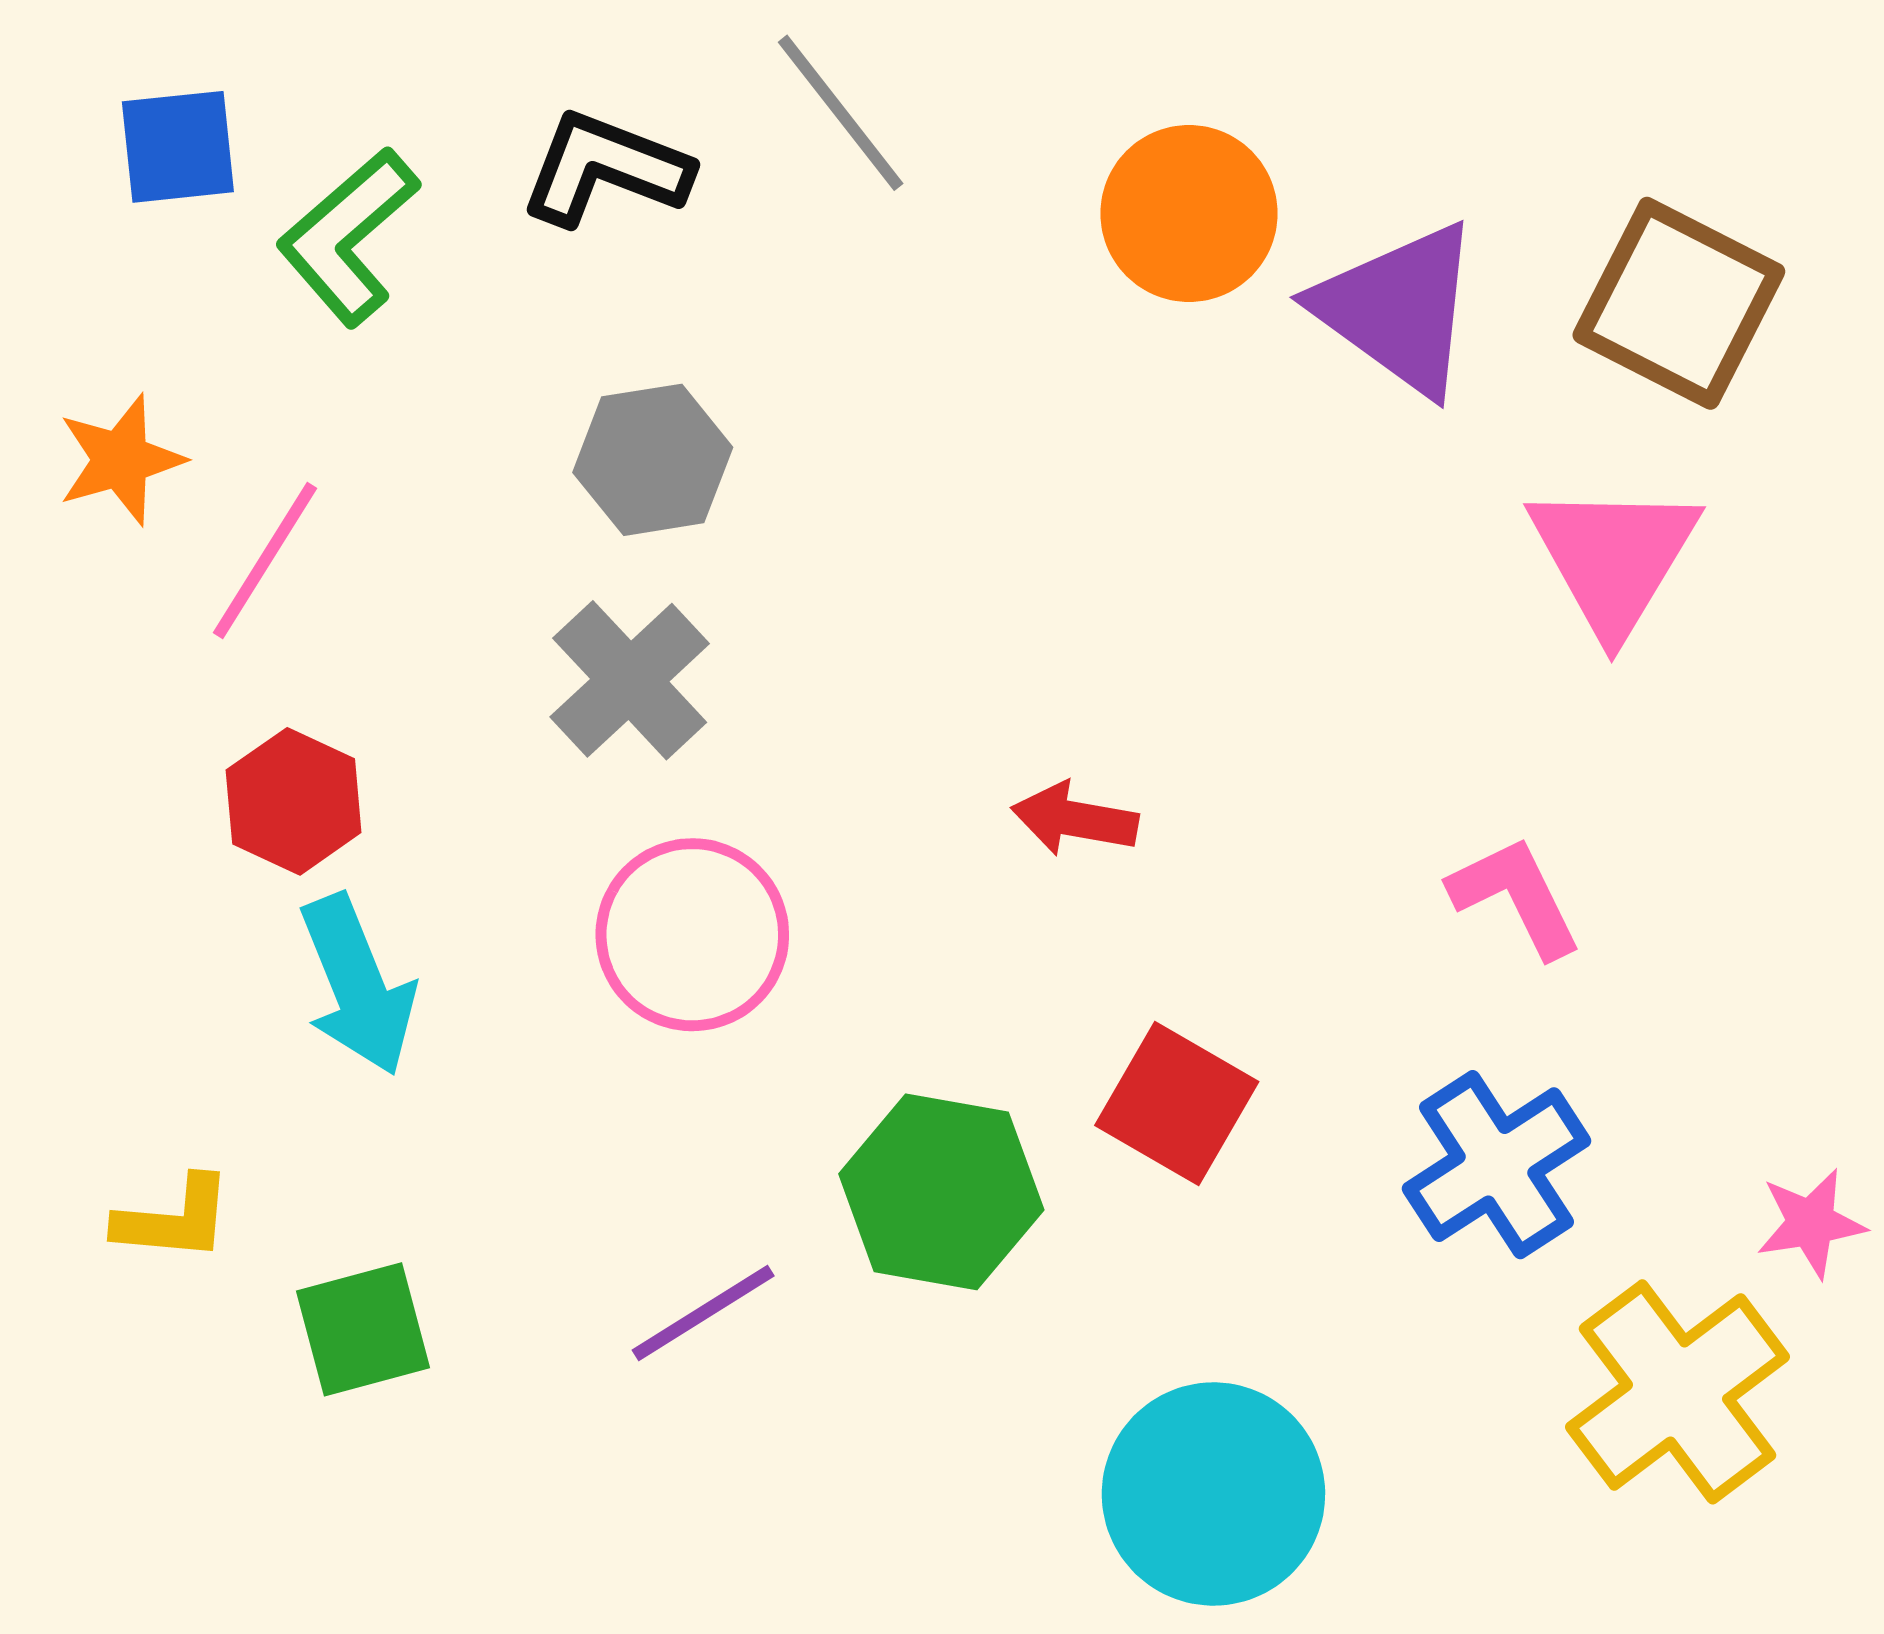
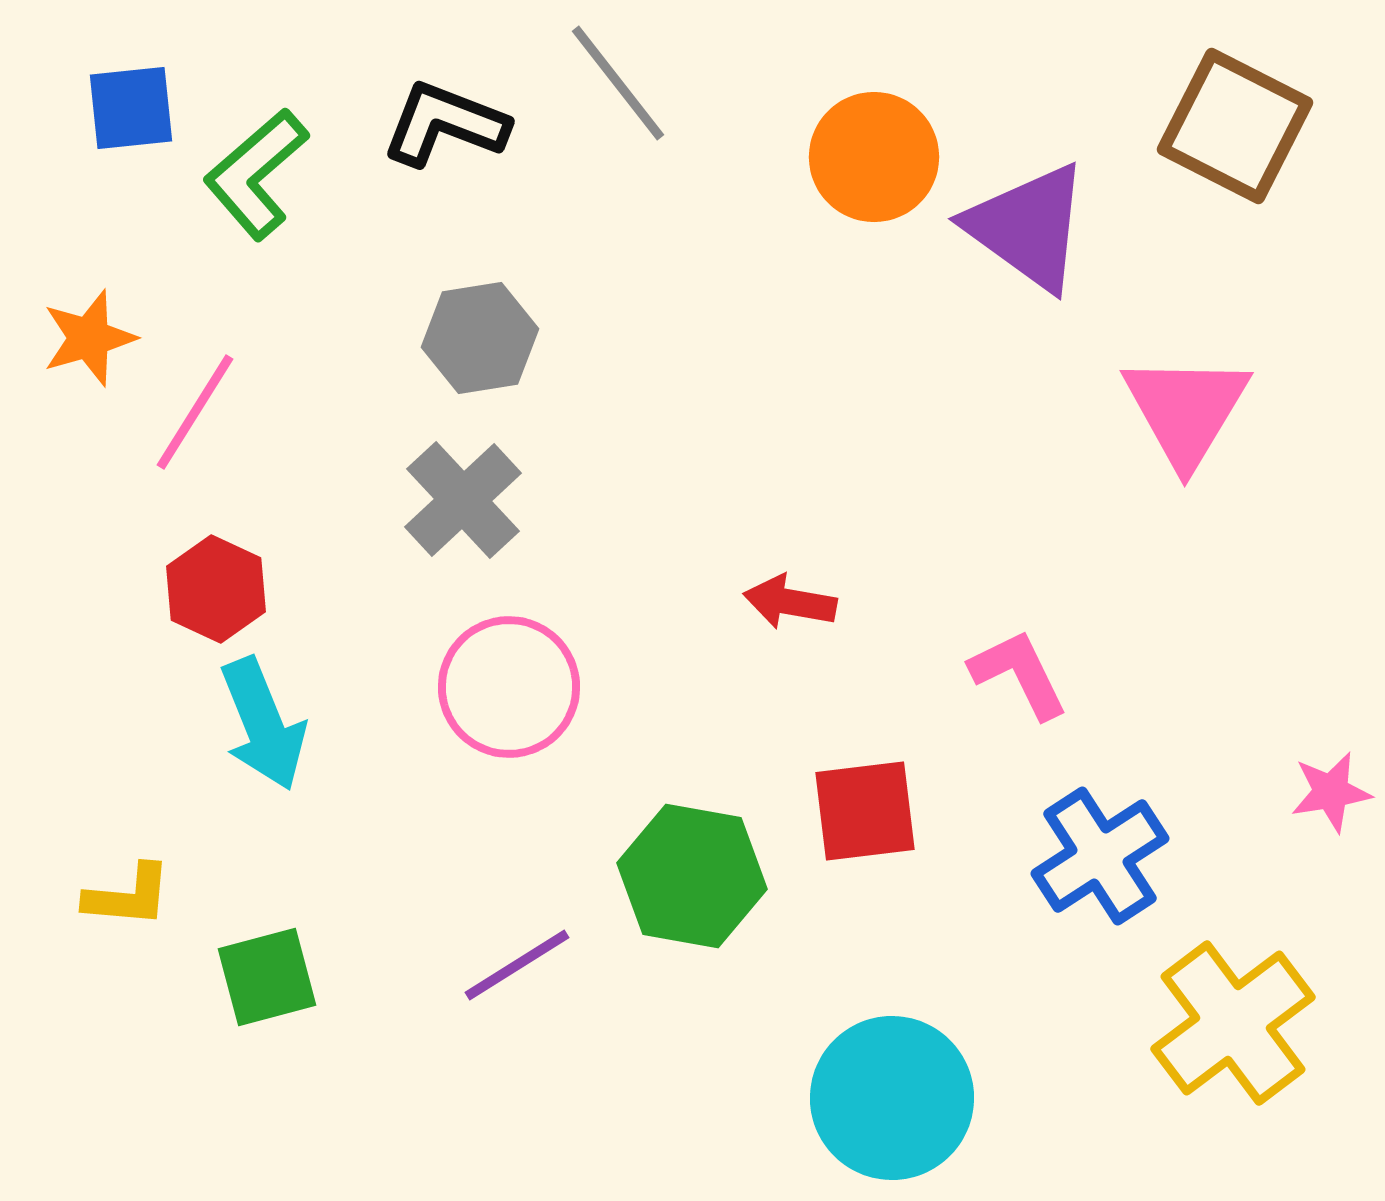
brown square: (1679, 303) -> (1235, 126), moved
pink L-shape: (1516, 897) -> (1019, 674), moved
red square: (1177, 1103) -> (865, 811), turned -37
pink star: (1811, 1223) -> (1331, 792), moved

